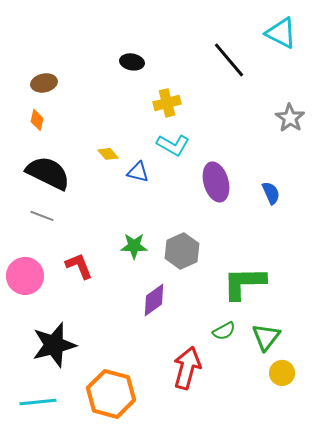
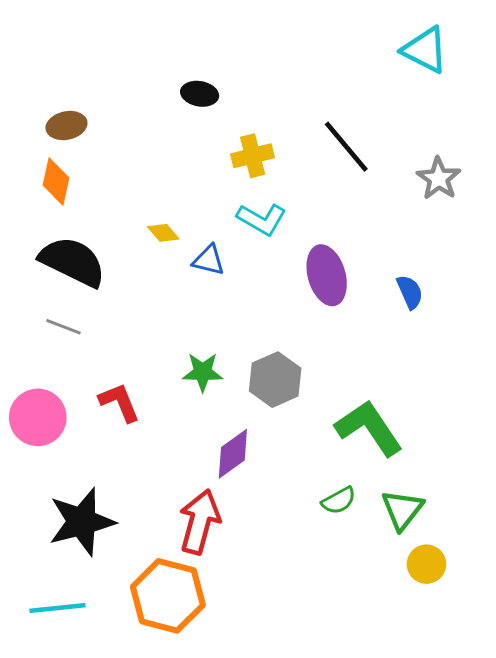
black line: (229, 60) -> (346, 147), moved
orange diamond: (37, 120) -> (56, 181), size x1.4
green L-shape: (244, 283) -> (369, 428), turned 57
red arrow: (187, 368) -> (200, 522), moved

